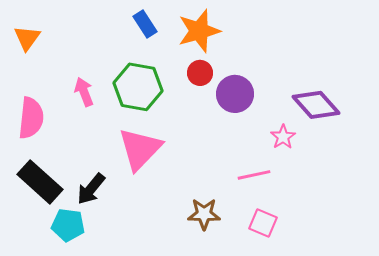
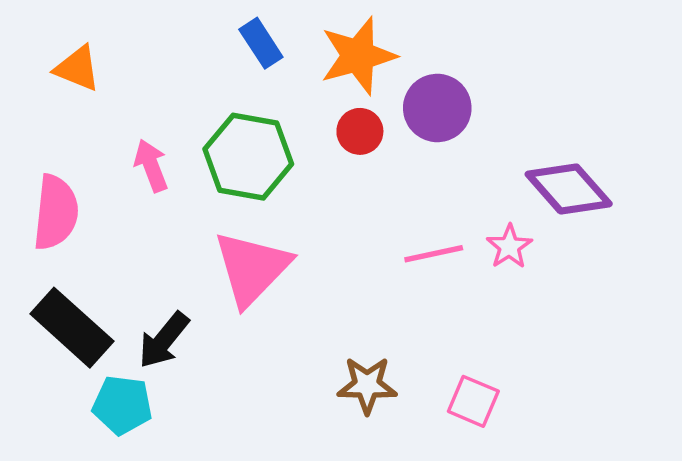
orange triangle: (27, 38) -> (77, 68), moved, turned -44
purple circle: (235, 94) -> (437, 108), moved
pink line: (254, 175) -> (434, 254), moved

